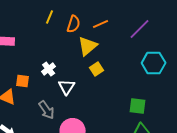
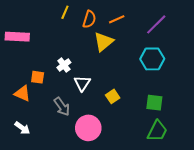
cyan hexagon: (154, 63) -> (152, 59), moved
yellow square: (97, 69) -> (113, 96), moved

